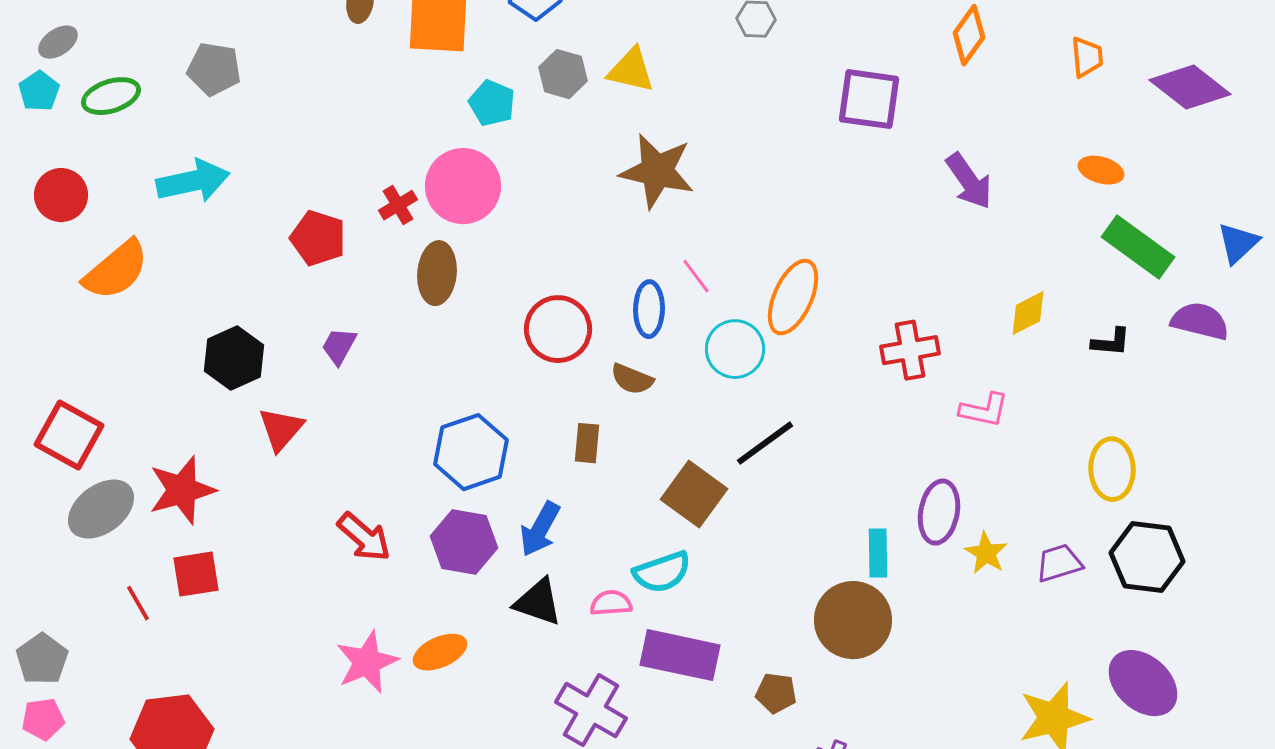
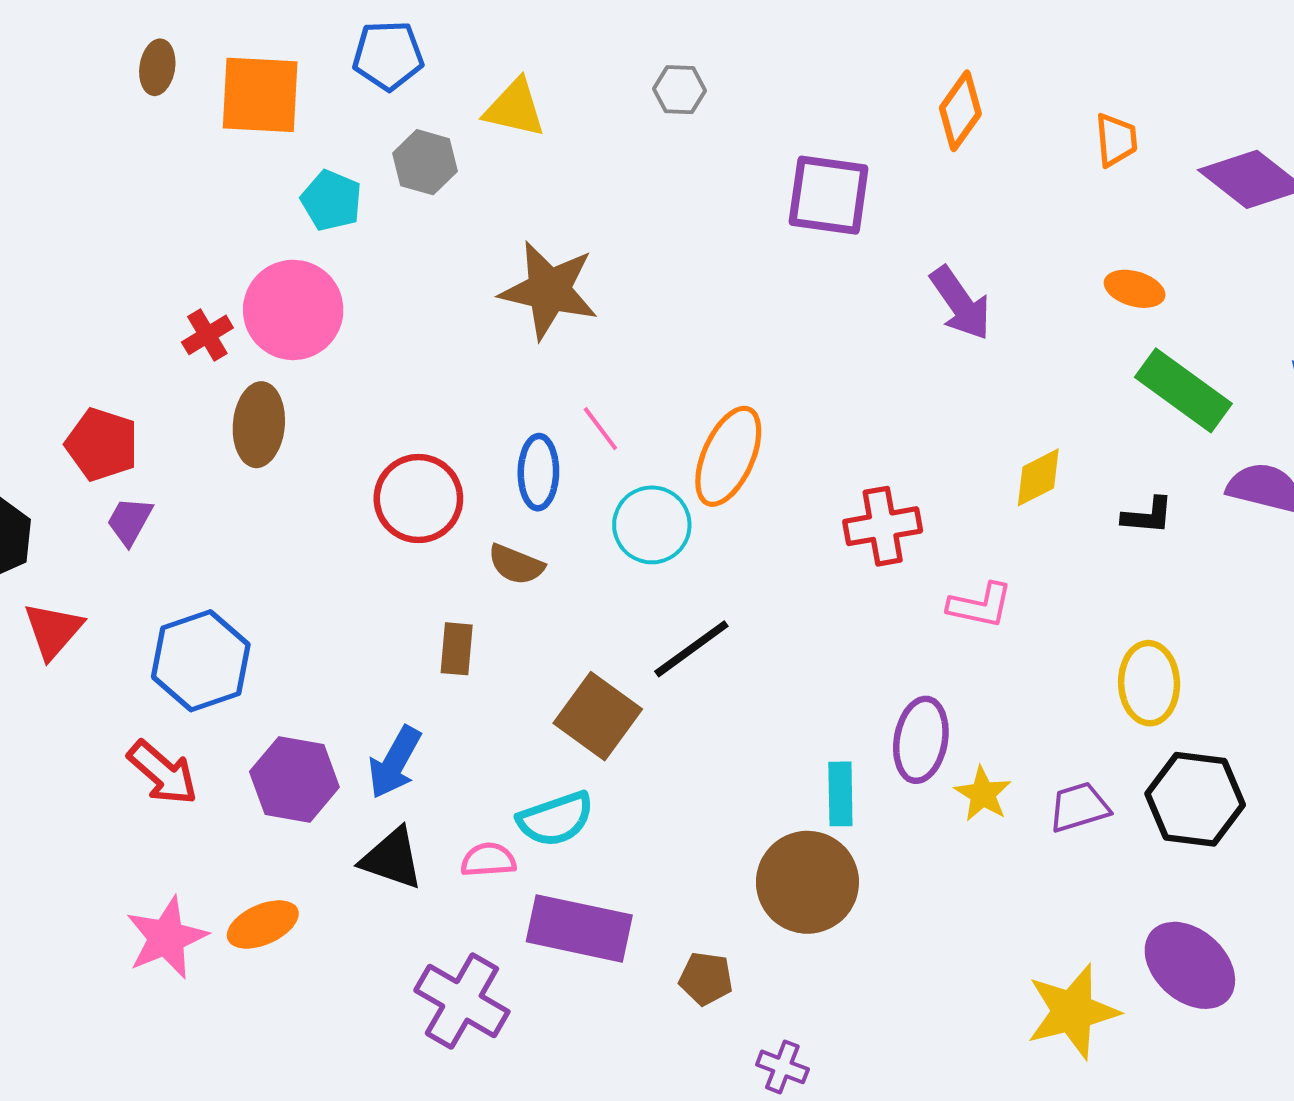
yellow triangle: (631, 70) -> (515, 108), moved
red pentagon: (318, 238) -> (102, 444), moved
blue hexagon: (471, 452) -> (201, 661), moved

